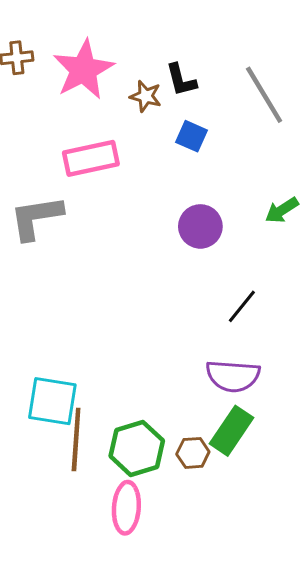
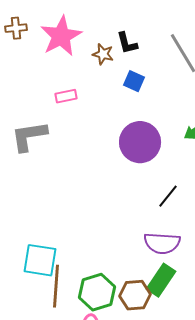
pink rectangle: (91, 158) -> (66, 96), size x0.6
purple circle: (200, 226) -> (140, 142), size x1.4
brown hexagon: (193, 453) -> (135, 295), size x1.4

